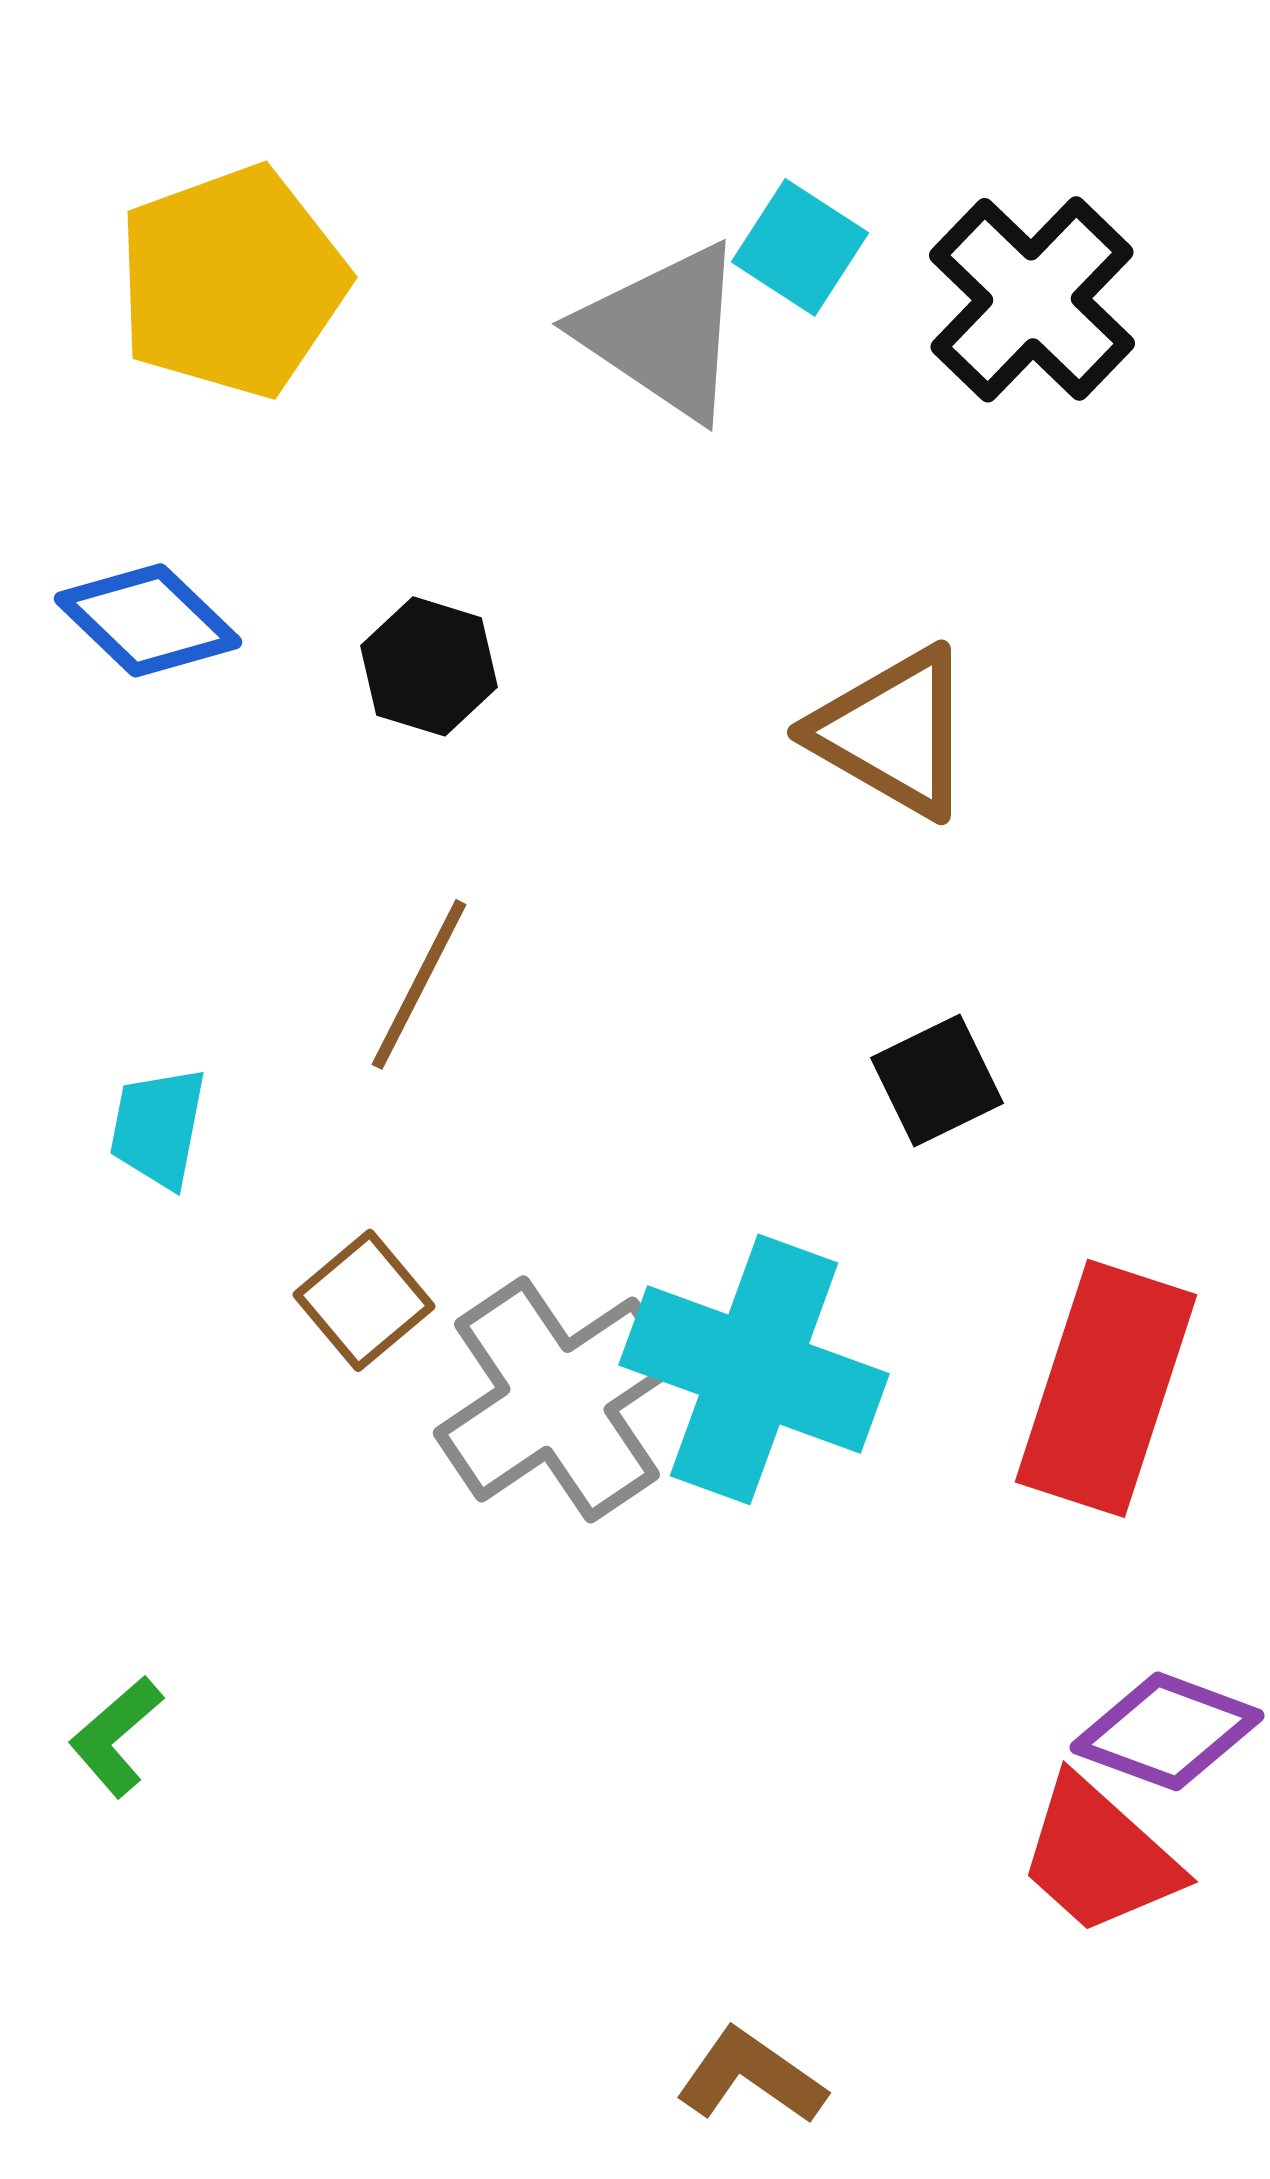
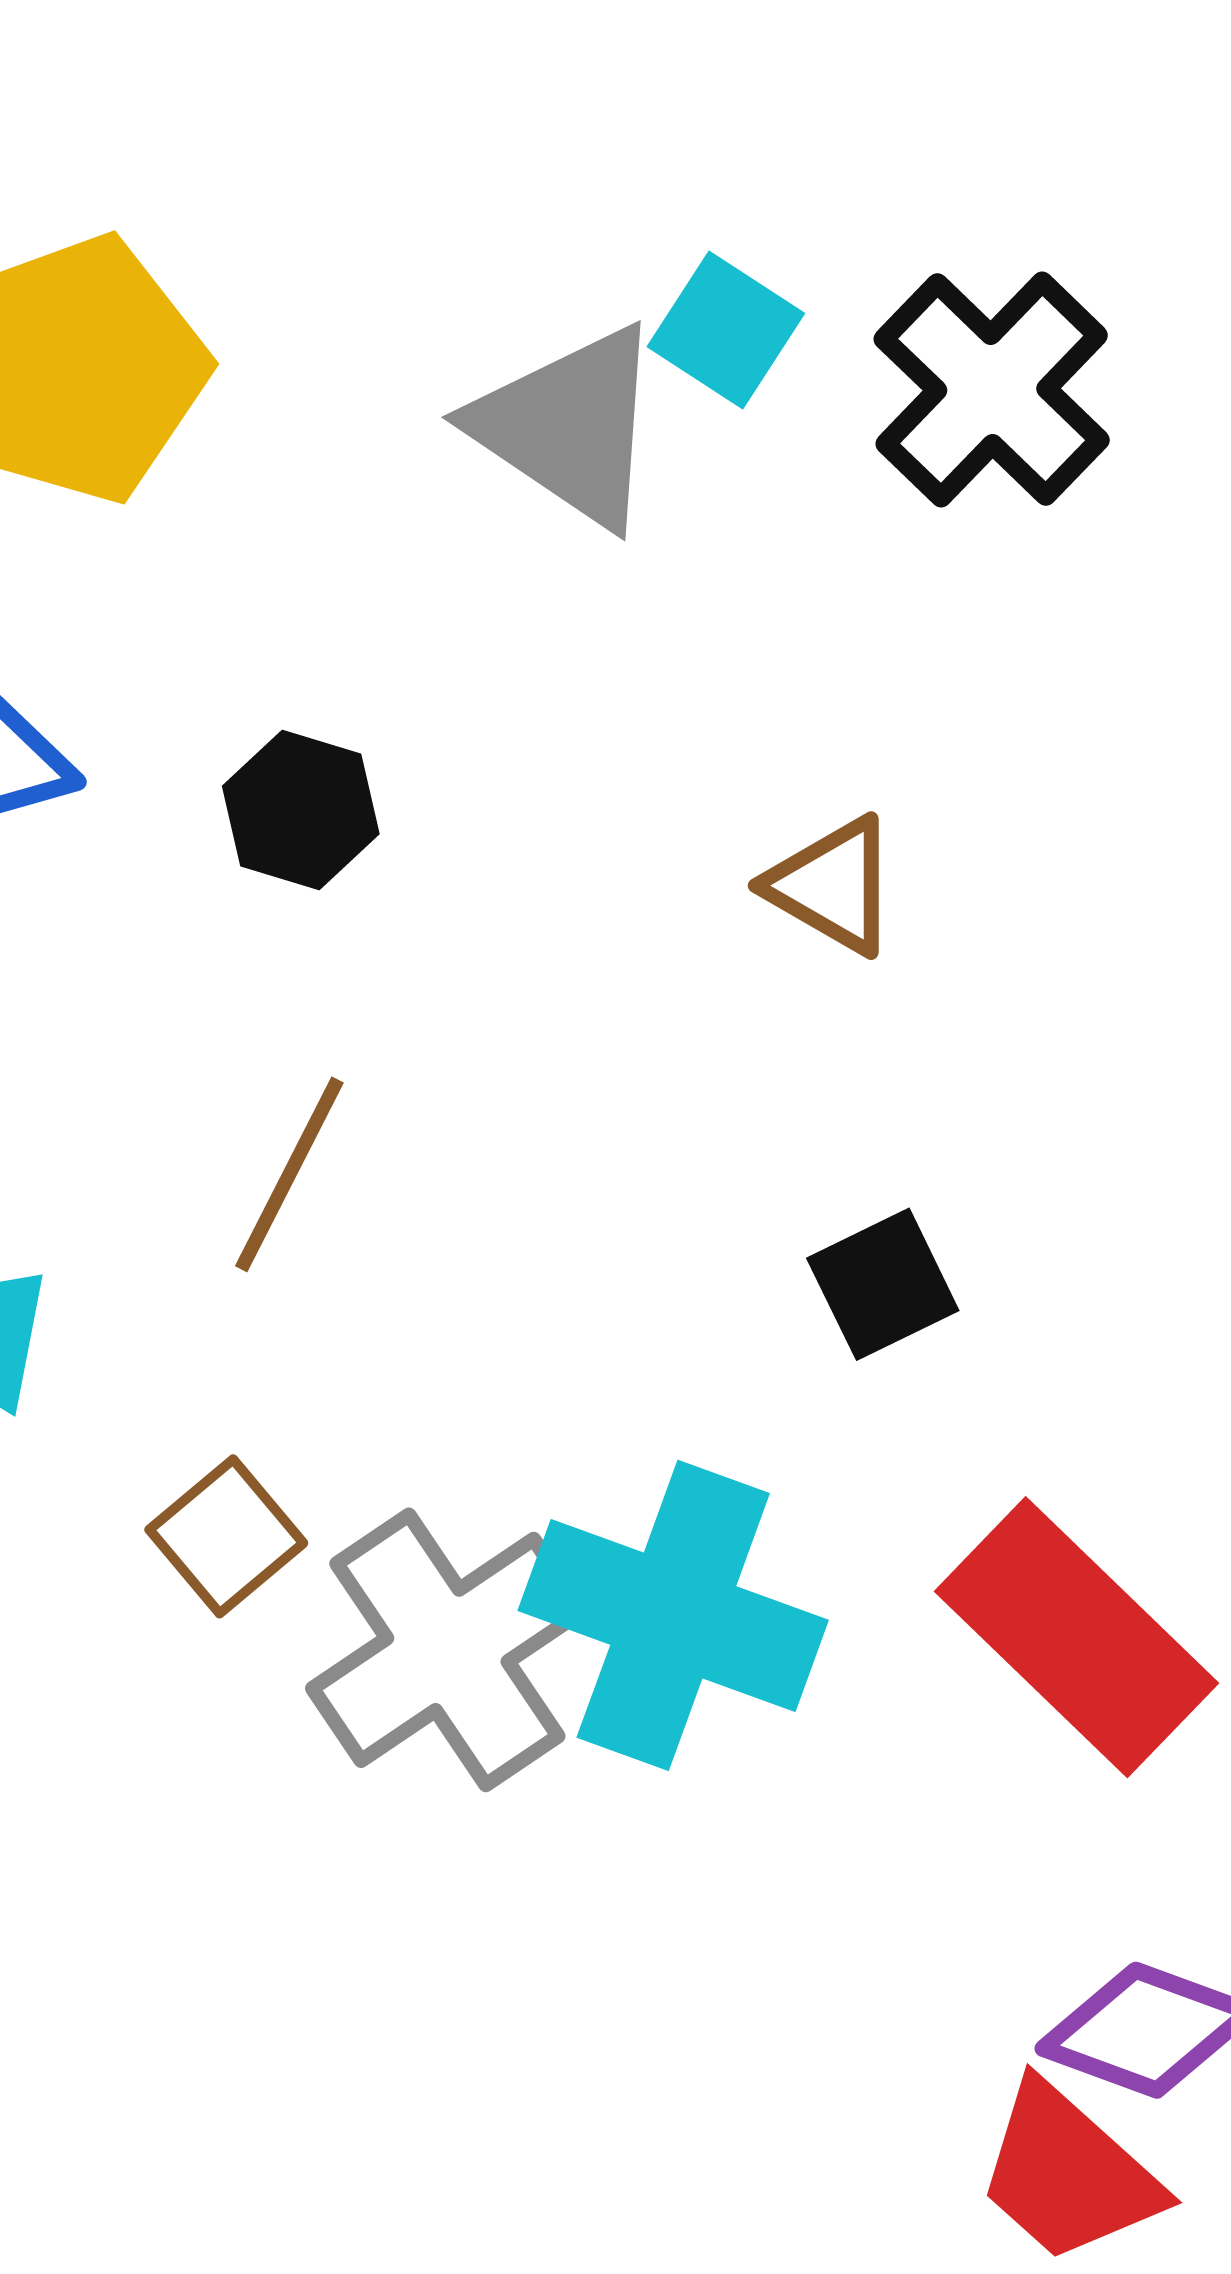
brown triangle: (893, 732) -> (832, 886), size x0.7
red rectangle: (1106, 1388) -> (1076, 1637), turned -64

